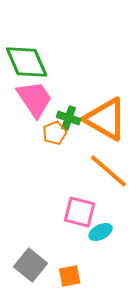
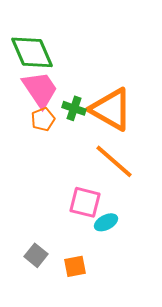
orange pentagon: (55, 133) -> (43, 119), moved
gray square: (31, 265) -> (36, 255), size x0.7

